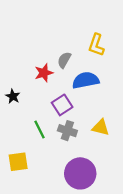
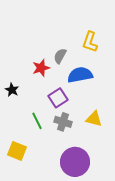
yellow square: (18, 162) -> (17, 151), turned 30

